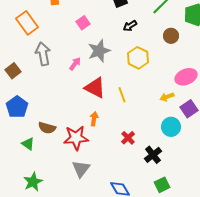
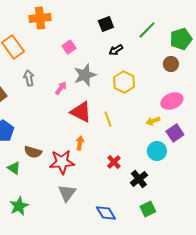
brown circle: (171, 36) -> (171, 64), moved
gray arrow: (43, 54) -> (29, 78), size x0.7

